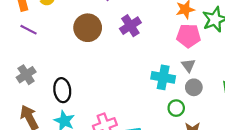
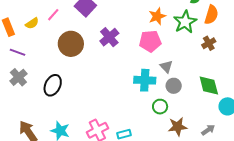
pink pentagon: (189, 36) -> (150, 41), moved
gray cross: (26, 75) -> (18, 77), moved
black ellipse: (62, 90) -> (53, 85), moved, turned 40

